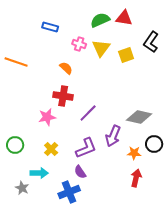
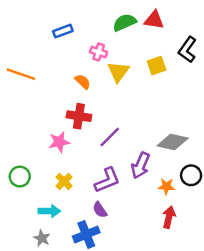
blue rectangle: (50, 27) -> (63, 31), turned -35
yellow triangle: (101, 48) -> (118, 72), moved
gray star: (22, 188) -> (42, 238), moved

